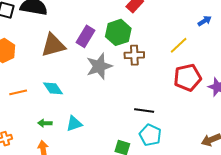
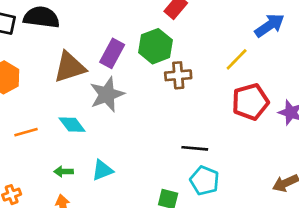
blue arrow: (205, 21) -> (270, 25), size x1.6
gray star: (99, 66) -> (107, 94), moved

